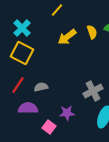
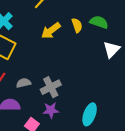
gray cross: (93, 91) -> (51, 87), moved

